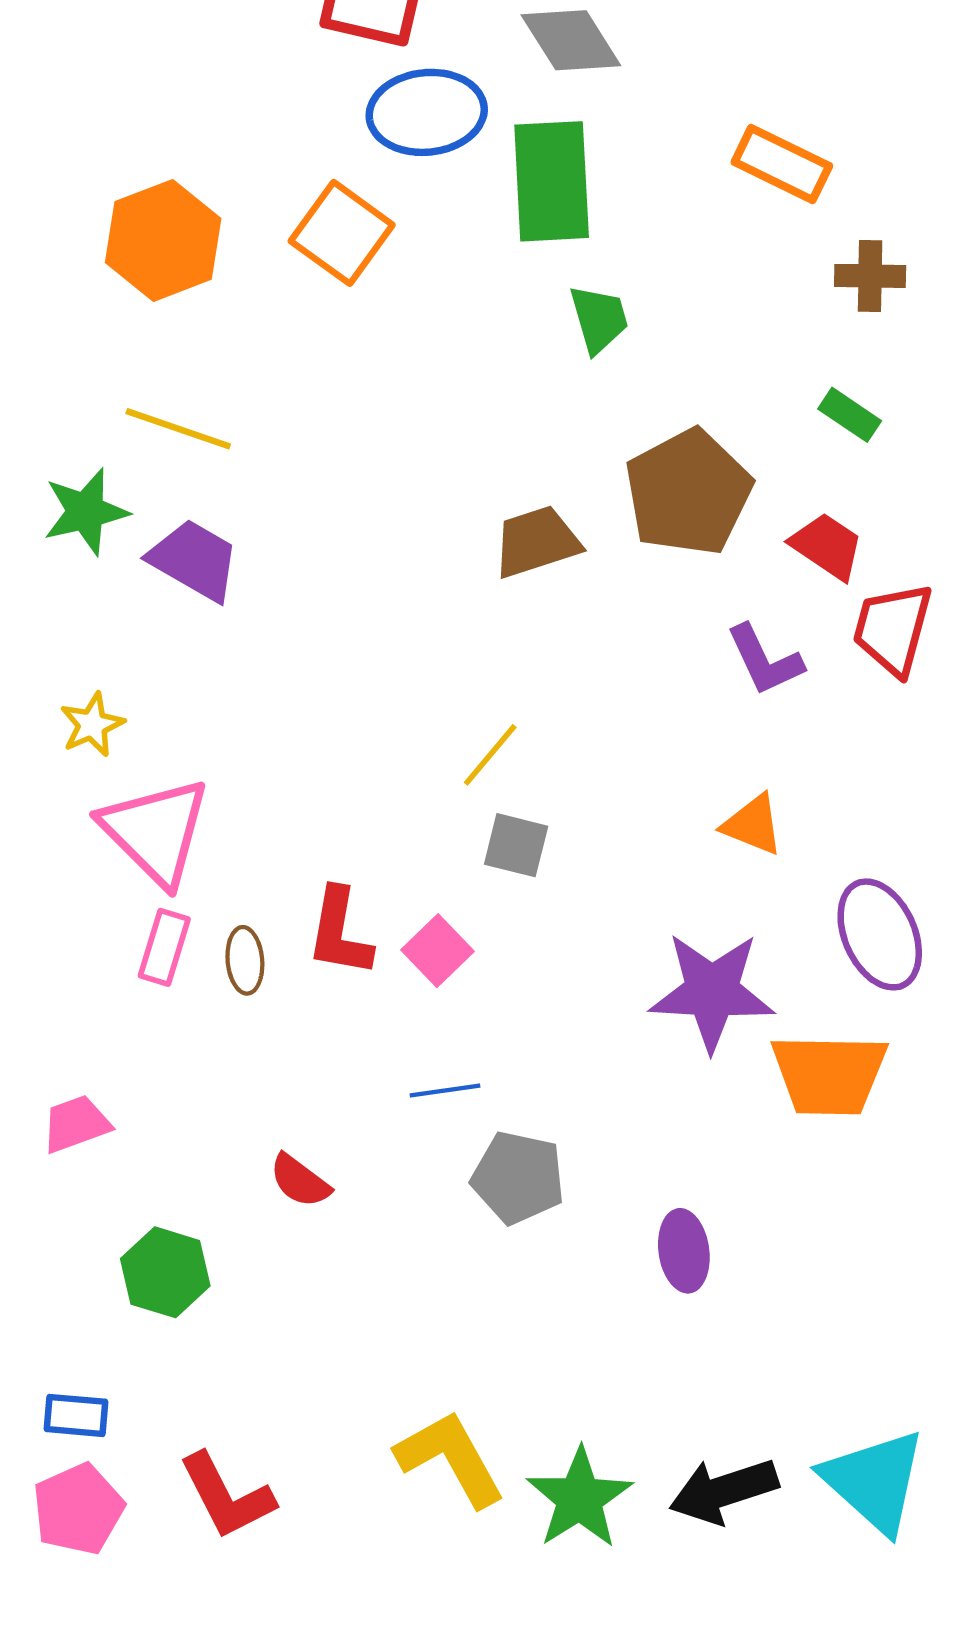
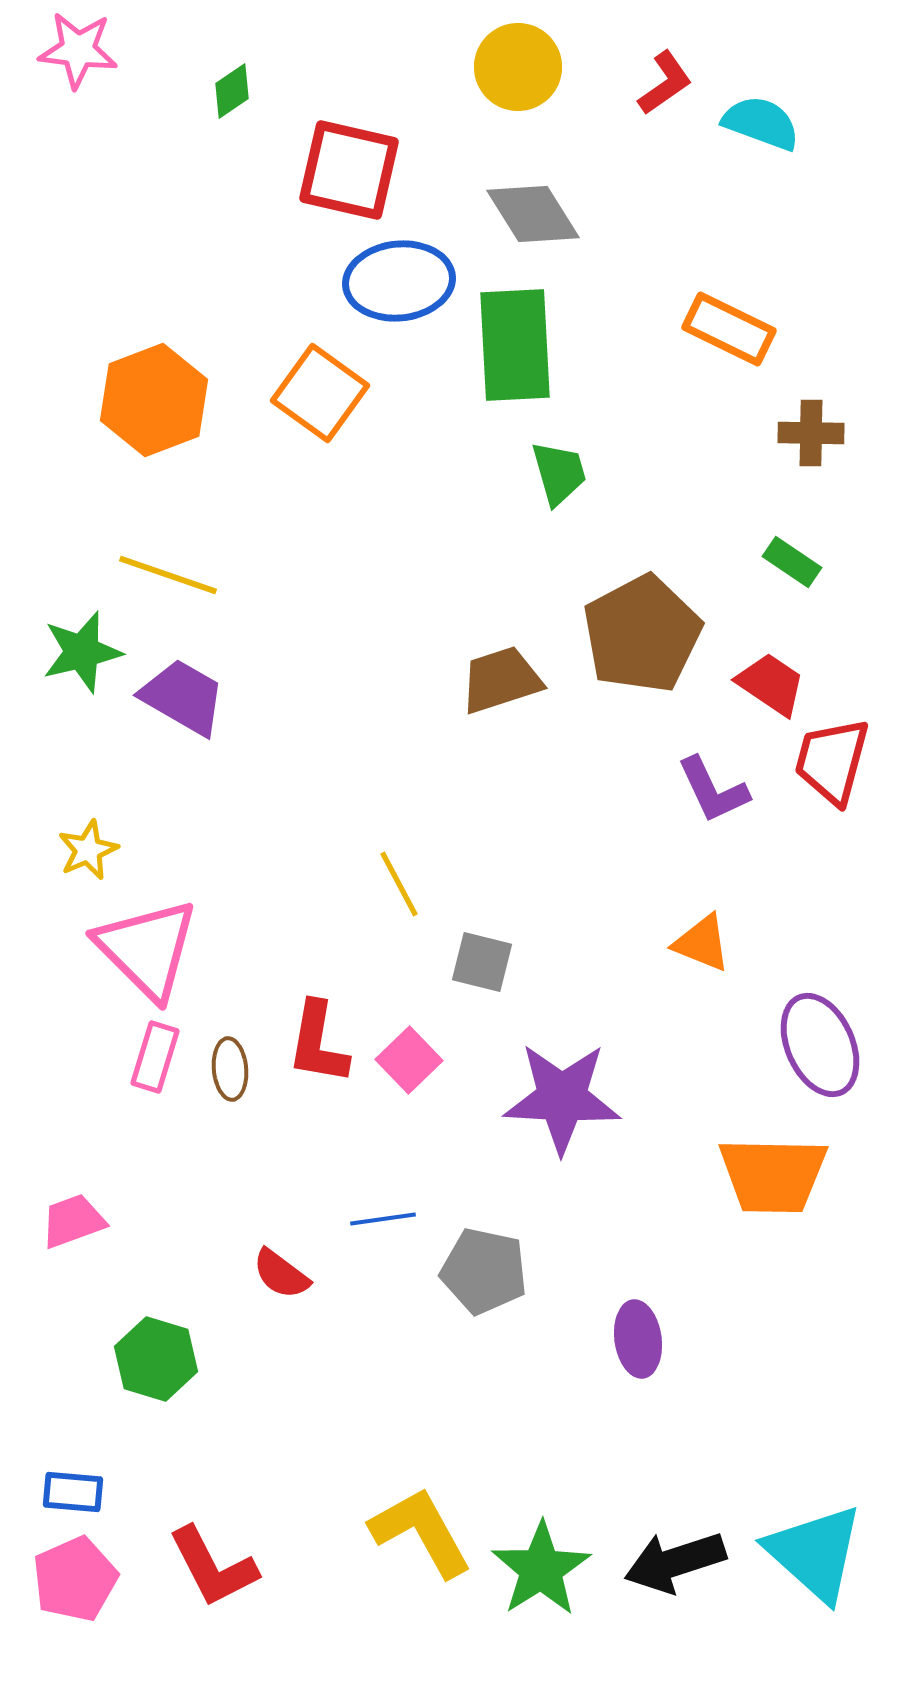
yellow line: (490, 755) -> (399, 884), moved, turned -68
purple star: (712, 992) -> (562, 1098), moved
blue line: (445, 1090) -> (383, 1219), moved

